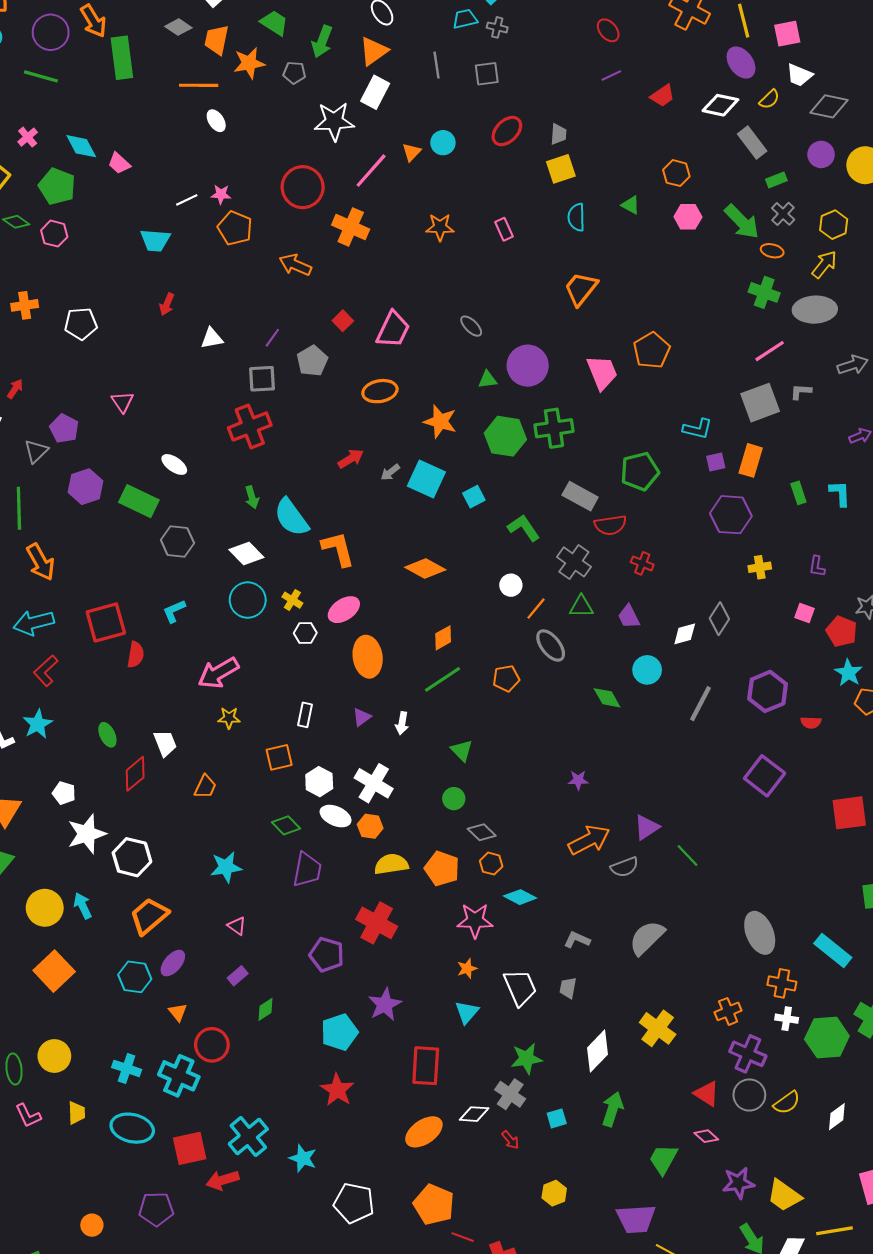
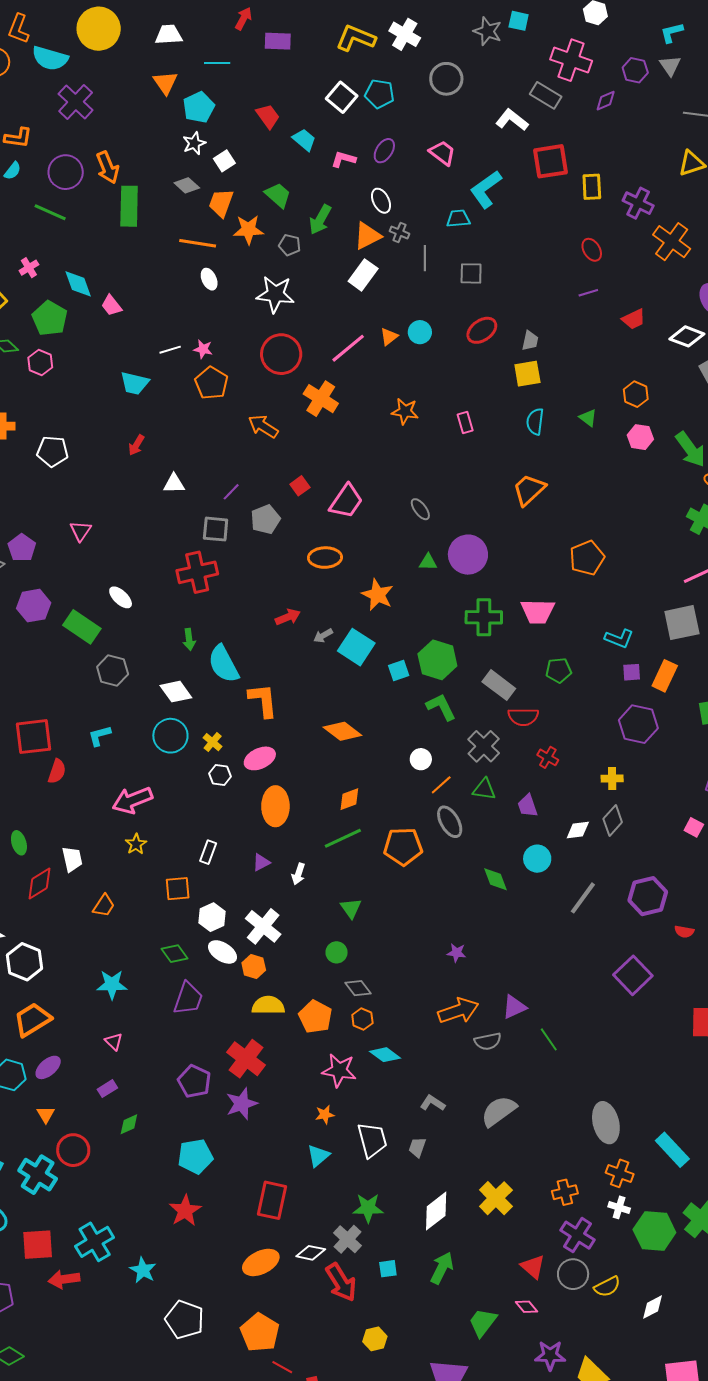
gray cross: (497, 27) -> (399, 232), moved
white star: (334, 121) -> (275, 294), moved
pink trapezoid: (602, 372) -> (538, 612), moved, turned 105
green hexagon: (505, 436) -> (437, 660), moved
green pentagon: (640, 471) -> (559, 670), size x0.7
yellow cross: (760, 567) -> (612, 779), moved
orange pentagon: (506, 678) -> (403, 846), size x1.5
yellow star: (229, 718) -> (136, 844), turned 30
purple star: (385, 1004) -> (242, 1104), moved
red arrow: (510, 1140) -> (341, 1282), size x2.0

